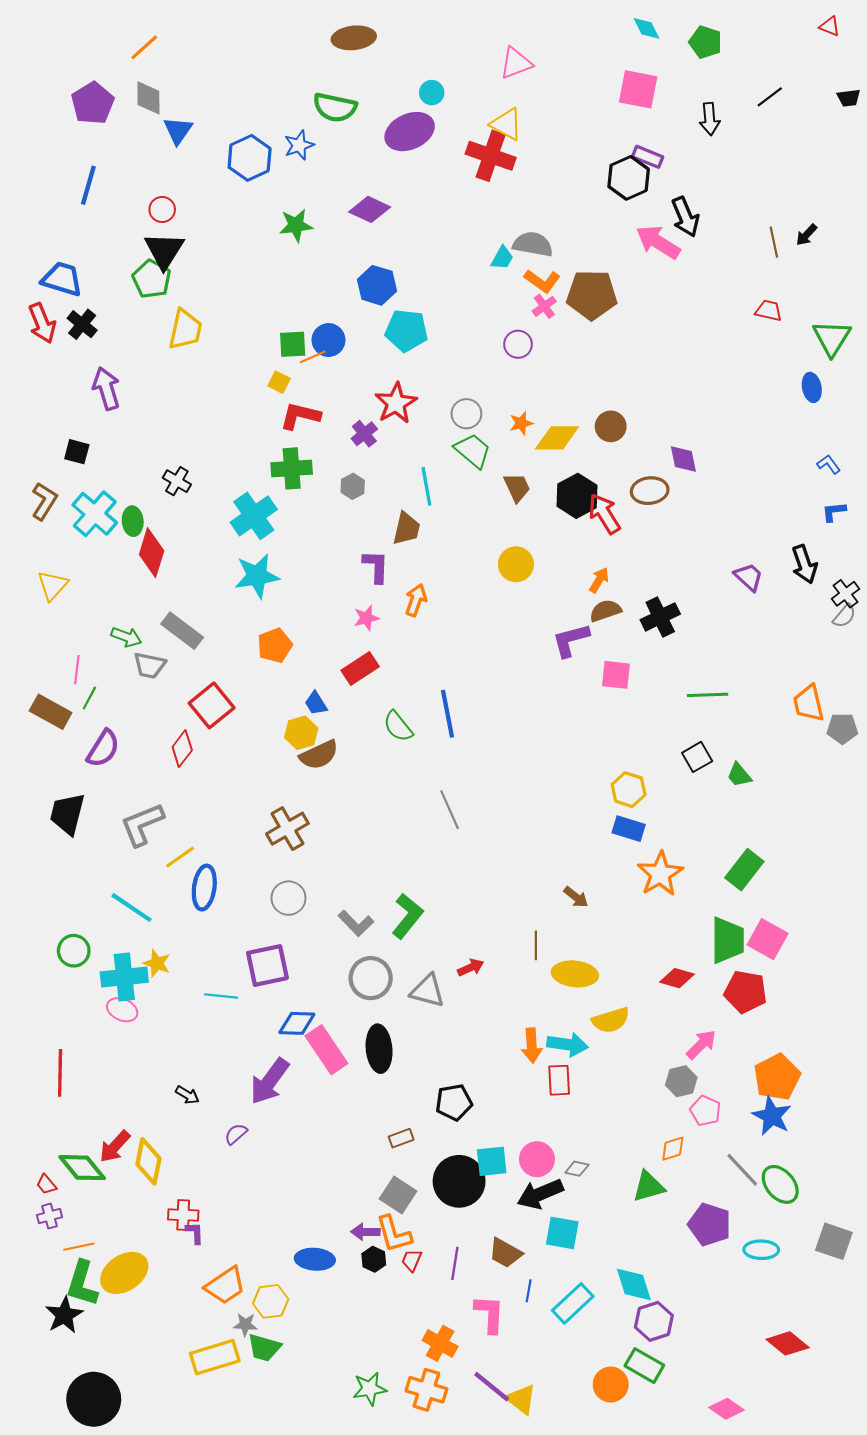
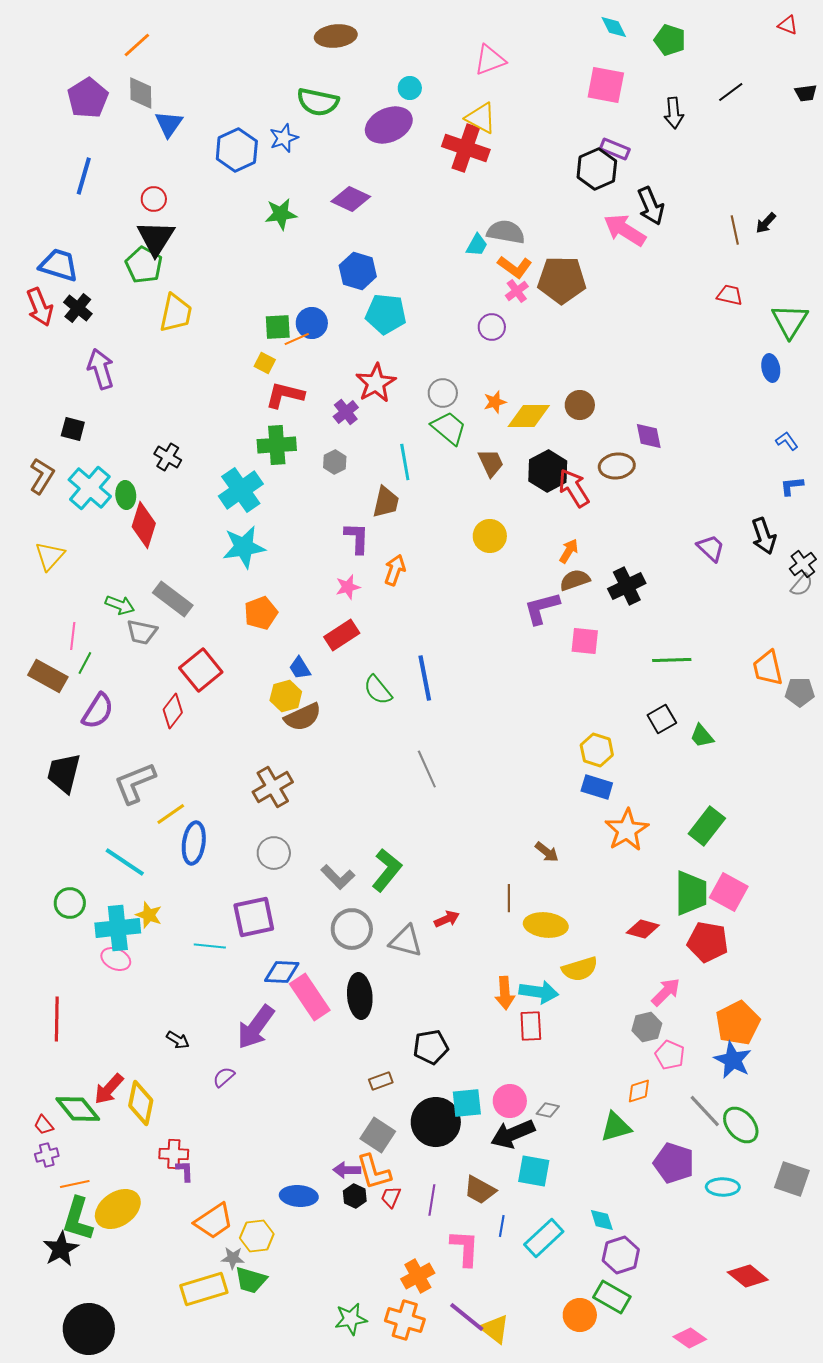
cyan diamond: (634, 1284) -> (602, 1220), size x0.7
orange cross: (440, 1343) -> (418, 1276), turned 32

